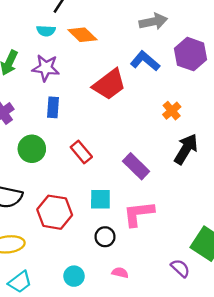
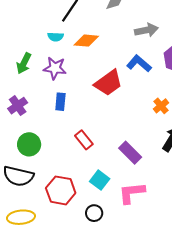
orange diamond: (82, 35) -> (86, 41), turned -40
green circle: (32, 149) -> (29, 144), moved
cyan square: (100, 199) -> (100, 180), turned 36
black circle: (105, 237) -> (94, 213), moved

